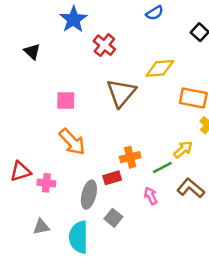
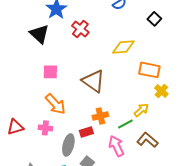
black triangle: (32, 52) -> (39, 34), moved, size x1.5
brown triangle: (121, 93) -> (93, 81), moved, turned -35
pink cross: (46, 183) -> (45, 128), moved
pink arrow: (151, 196) -> (116, 146), size x1.5

